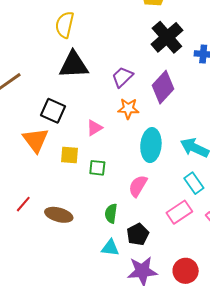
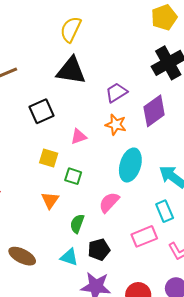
black square: (53, 111) -> (42, 111), turned 30
orange triangle: (35, 140) -> (50, 200), moved, size x0.7
brown ellipse: (59, 215) -> (22, 256), moved

